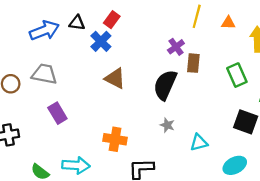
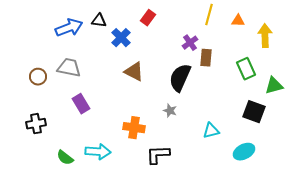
red rectangle: (112, 20) -> (148, 18), moved
gray star: (167, 125) -> (170, 111), moved

